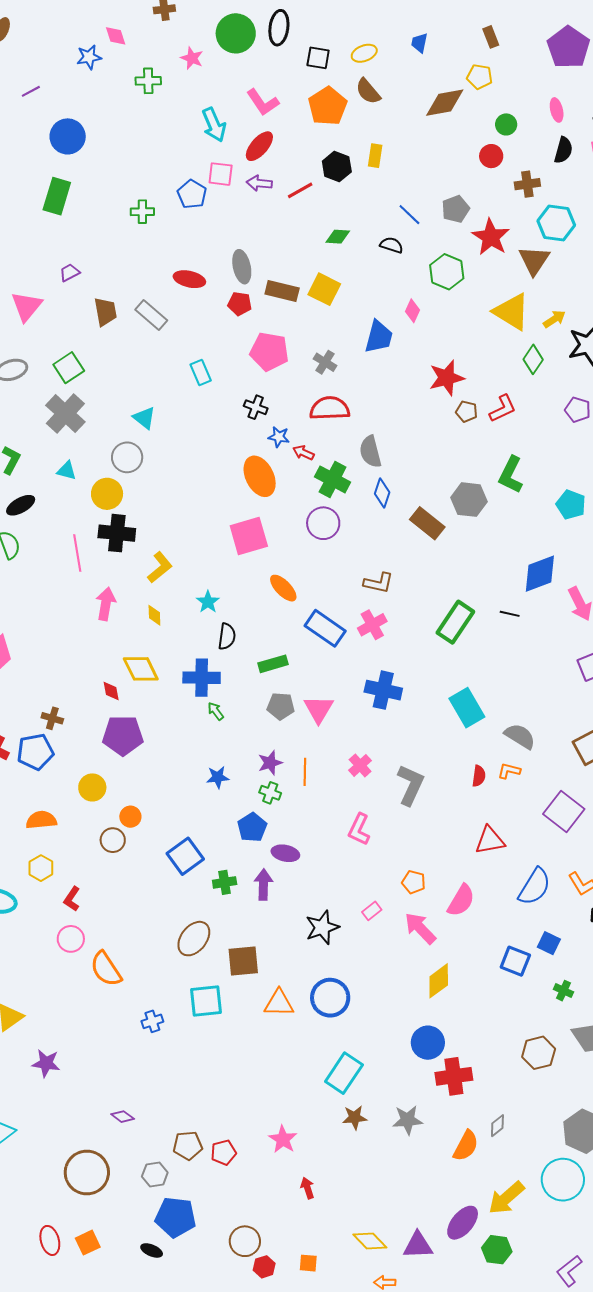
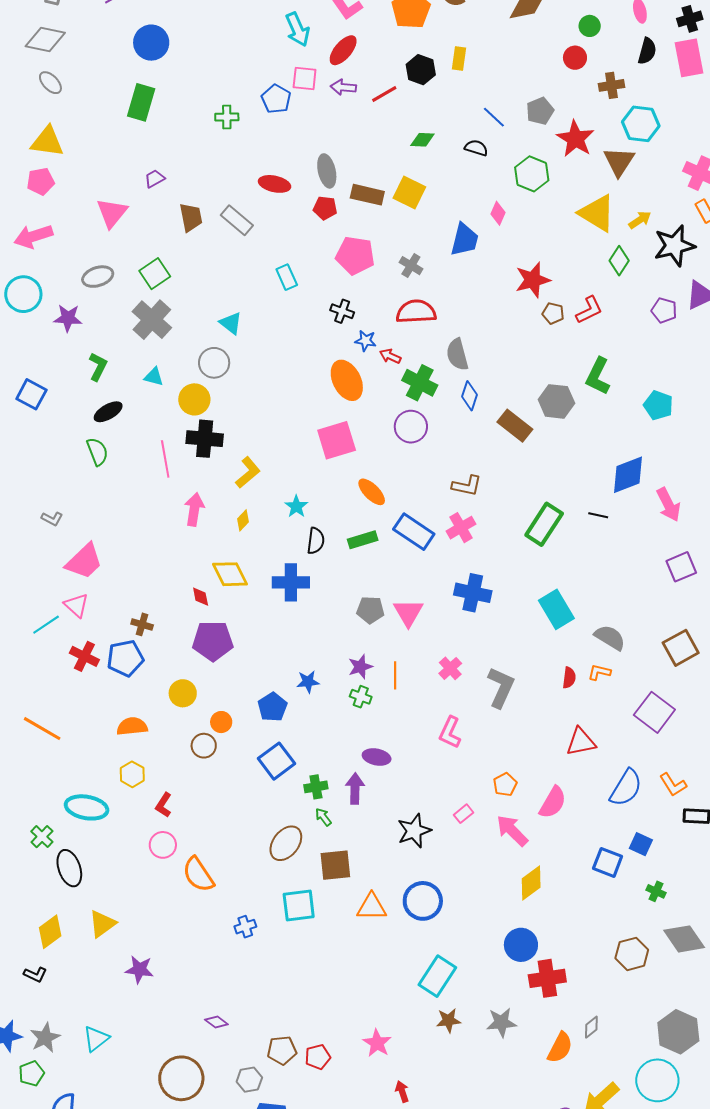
yellow diamond: (154, 615) -> (243, 520), turned 45
green rectangle: (273, 664) -> (363, 540), moved
green arrow: (216, 711) -> (323, 817), moved
blue pentagon: (252, 827) -> (272, 707), moved
orange pentagon: (414, 882) -> (505, 784), turned 30

